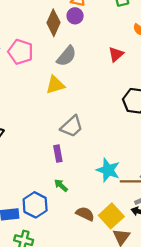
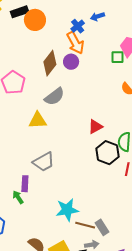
red triangle: (116, 54) -> (95, 127), moved
cyan star: (108, 170) -> (67, 210), turned 30
green arrow: (61, 185) -> (18, 197), moved

